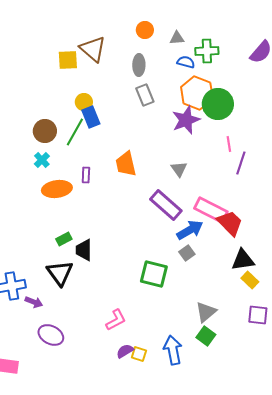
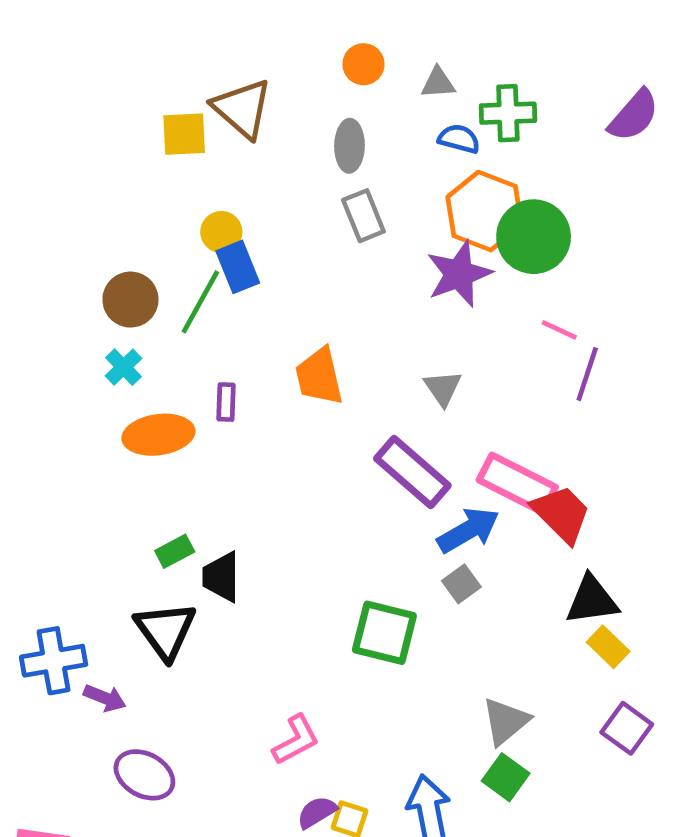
pink line: (229, 144) -> (559, 330), turned -56
purple square: (258, 315) -> (627, 728), turned 30

